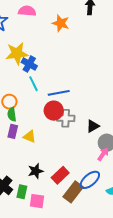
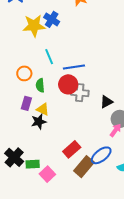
blue cross: (29, 64) -> (52, 19), moved
green semicircle: (12, 114) -> (40, 85), moved
black star: (36, 171) -> (39, 122), moved
green rectangle: (22, 192) -> (33, 164), turned 72
pink square: (37, 201) -> (47, 174), turned 35

